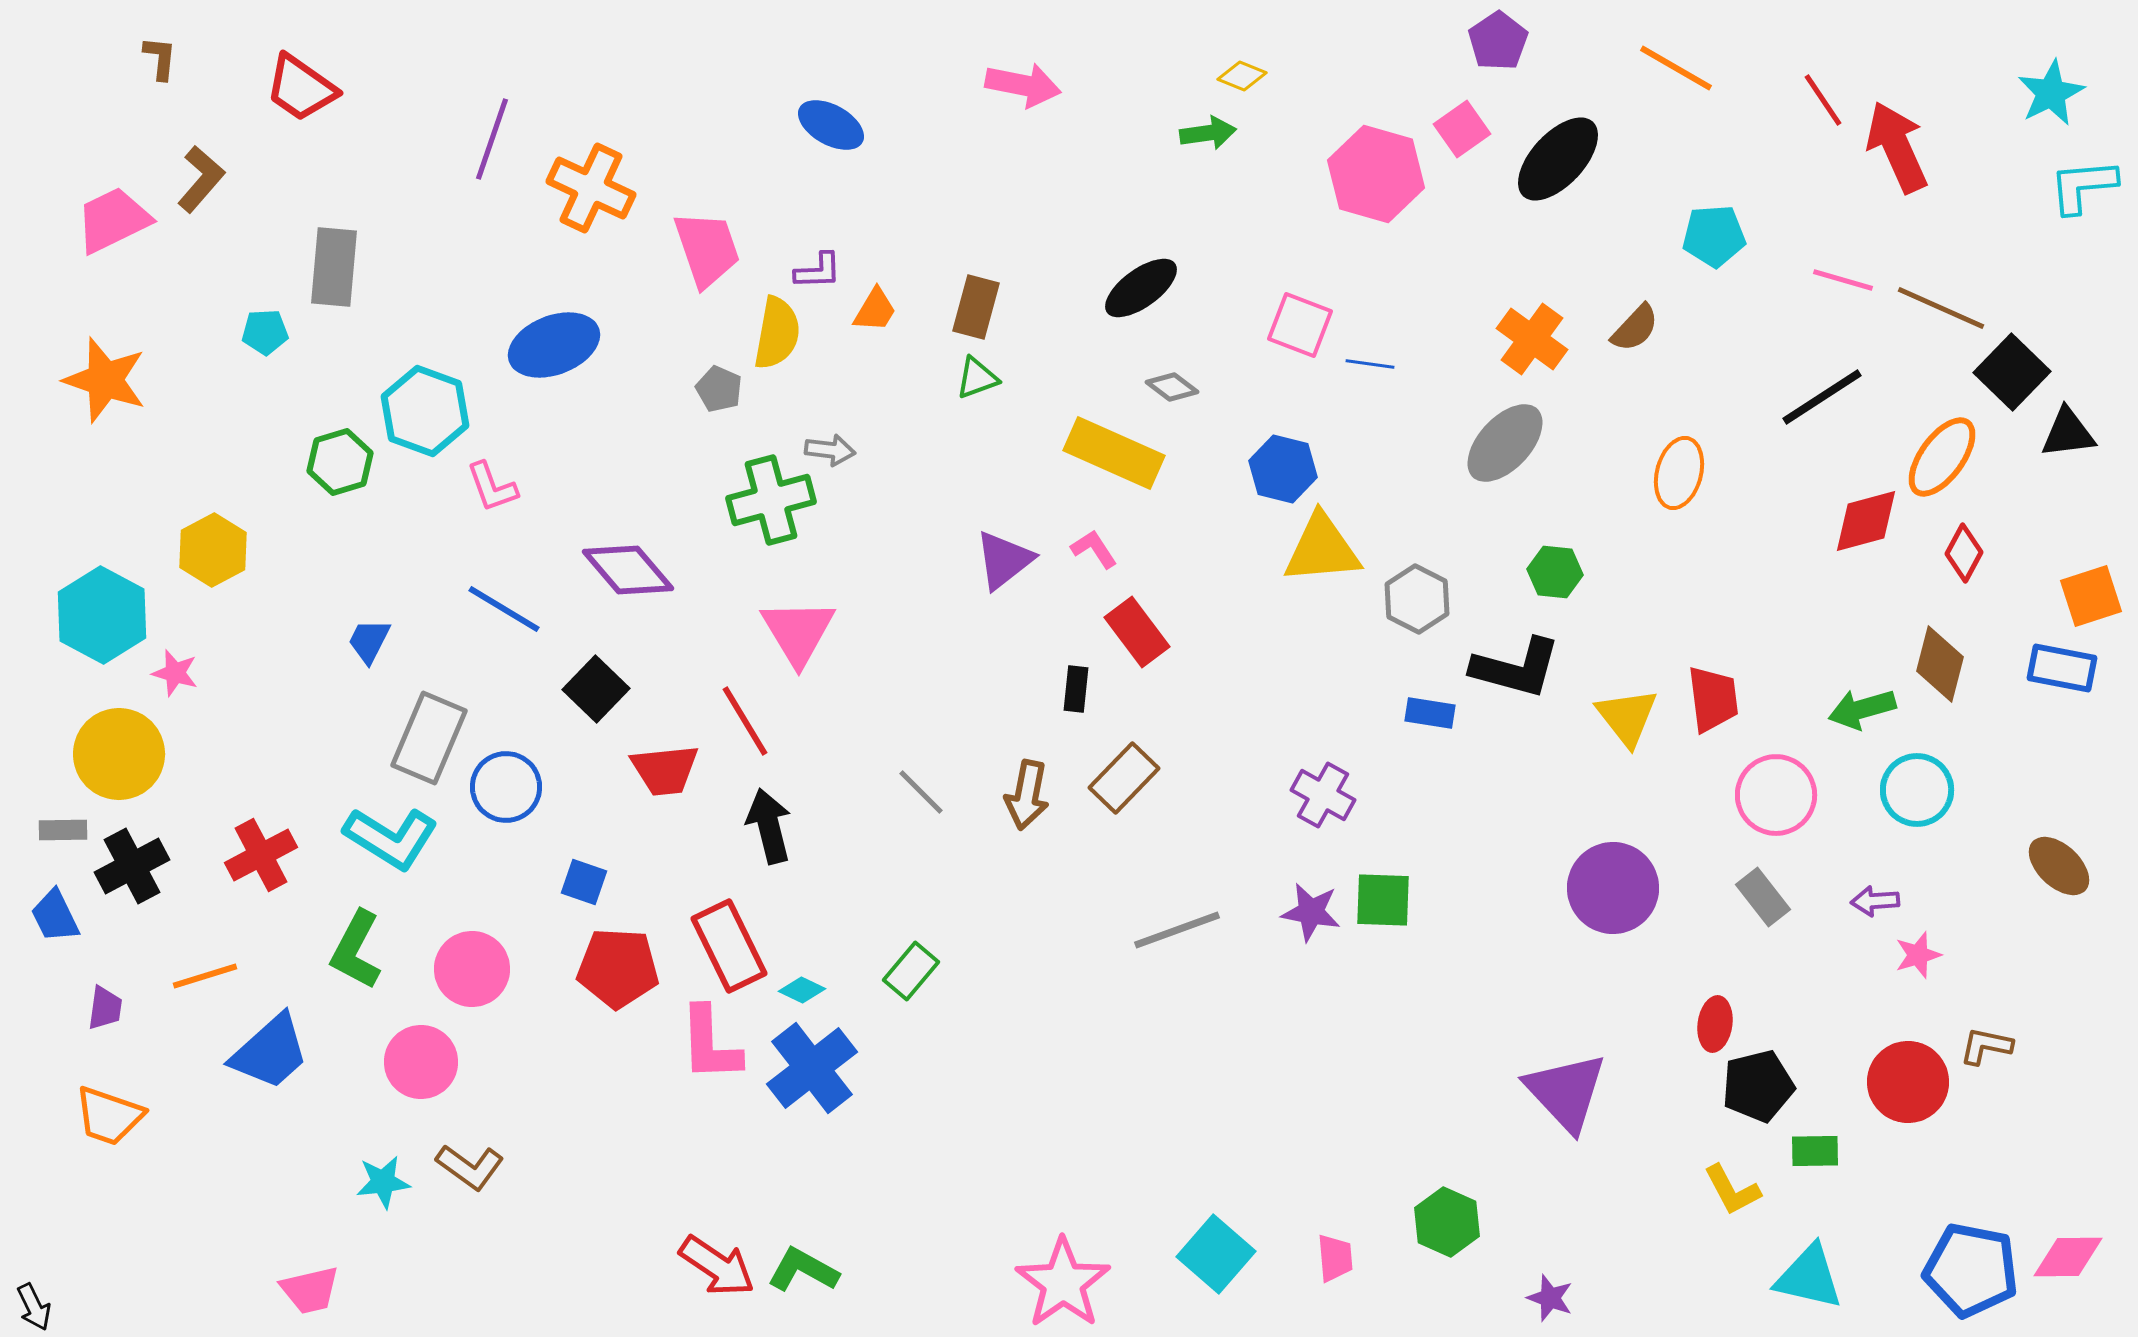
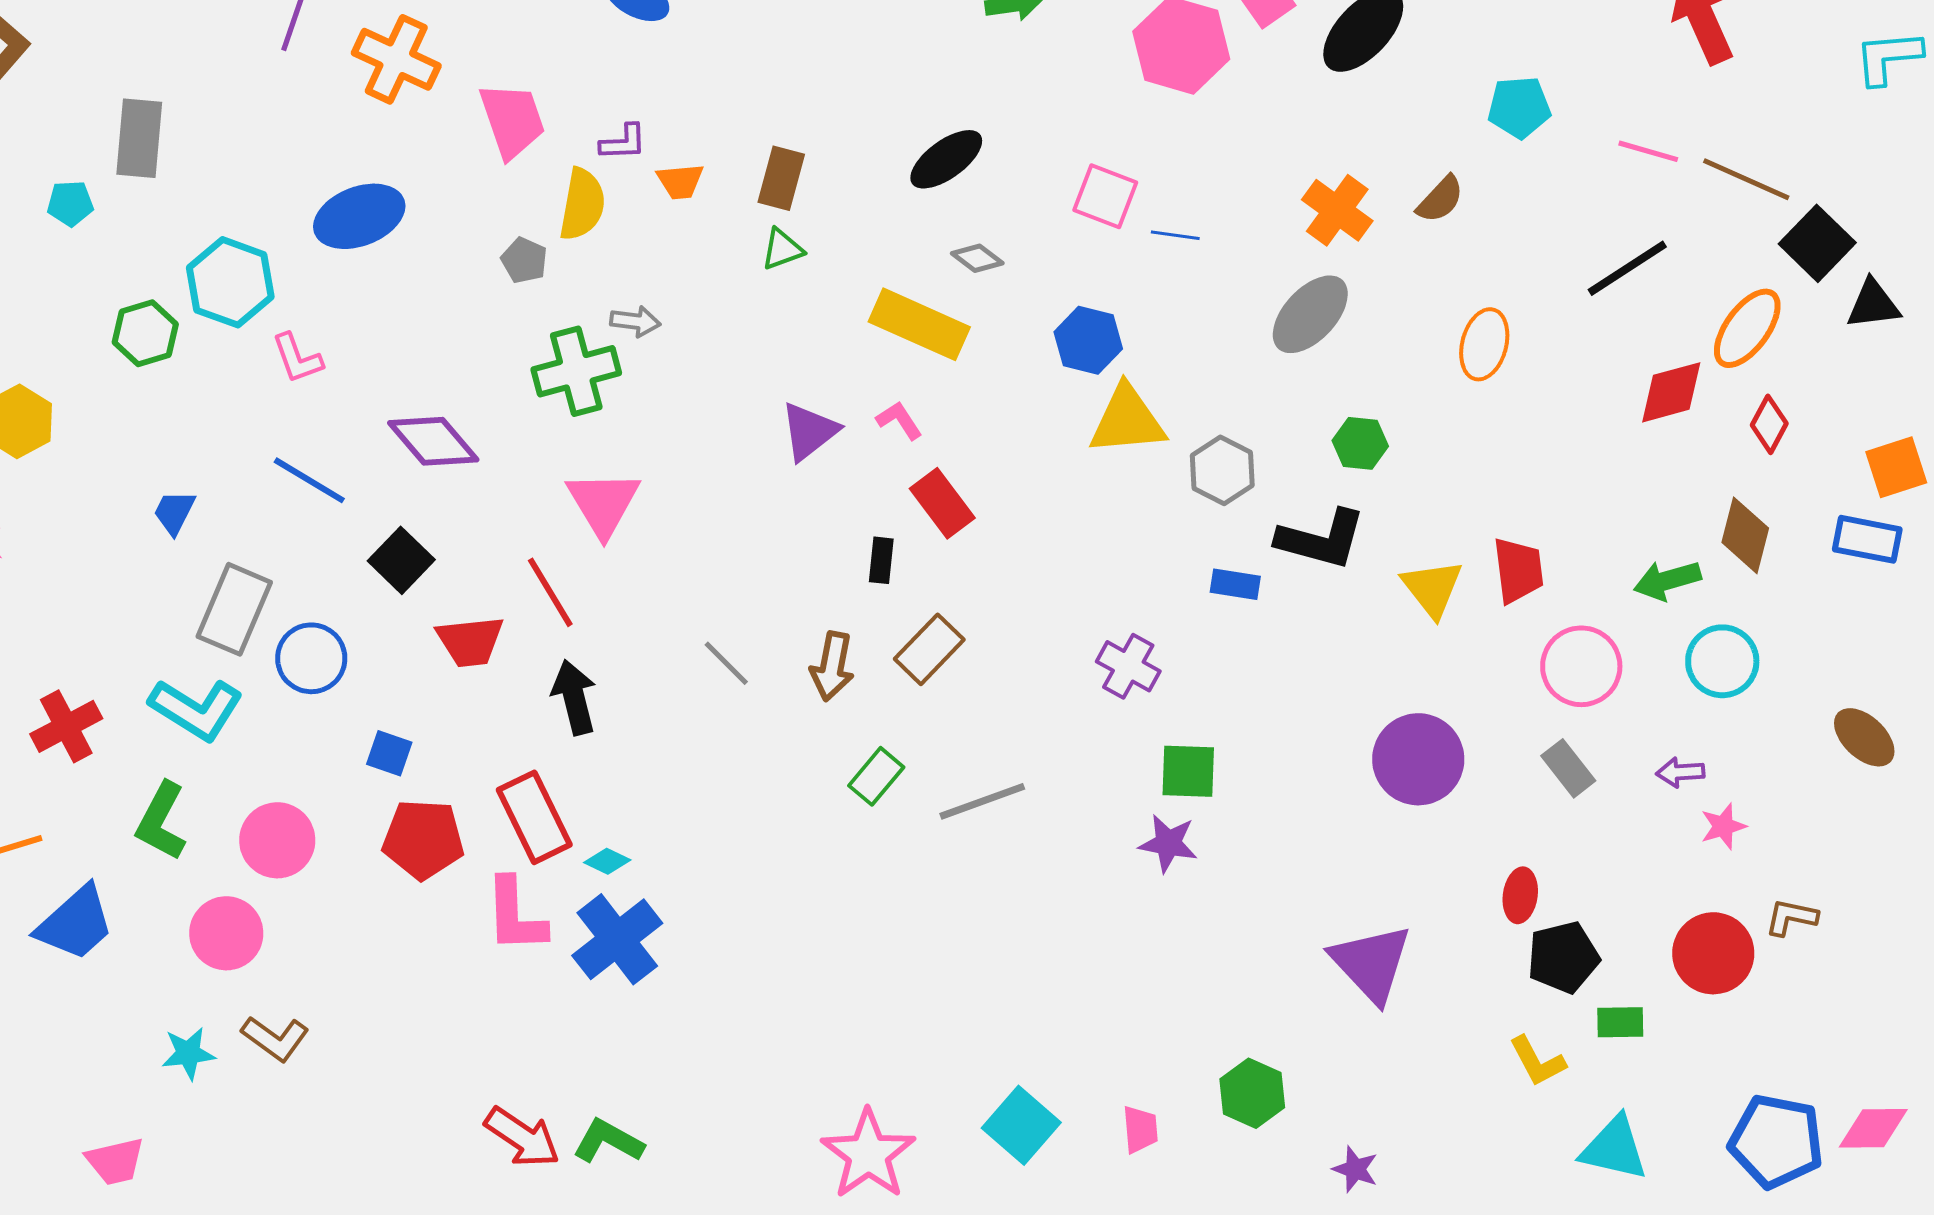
orange trapezoid: (875, 310) -> (680, 181), turned 54
purple star: (1311, 912) -> (1168, 843), moved
green rectangle: (911, 971) -> (876, 776), moved

